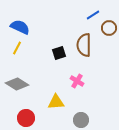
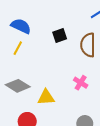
black square: (59, 53) -> (60, 36), moved
yellow triangle: (56, 102) -> (46, 97), moved

